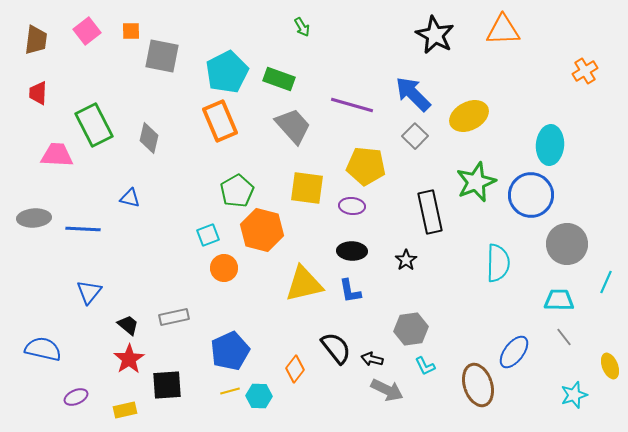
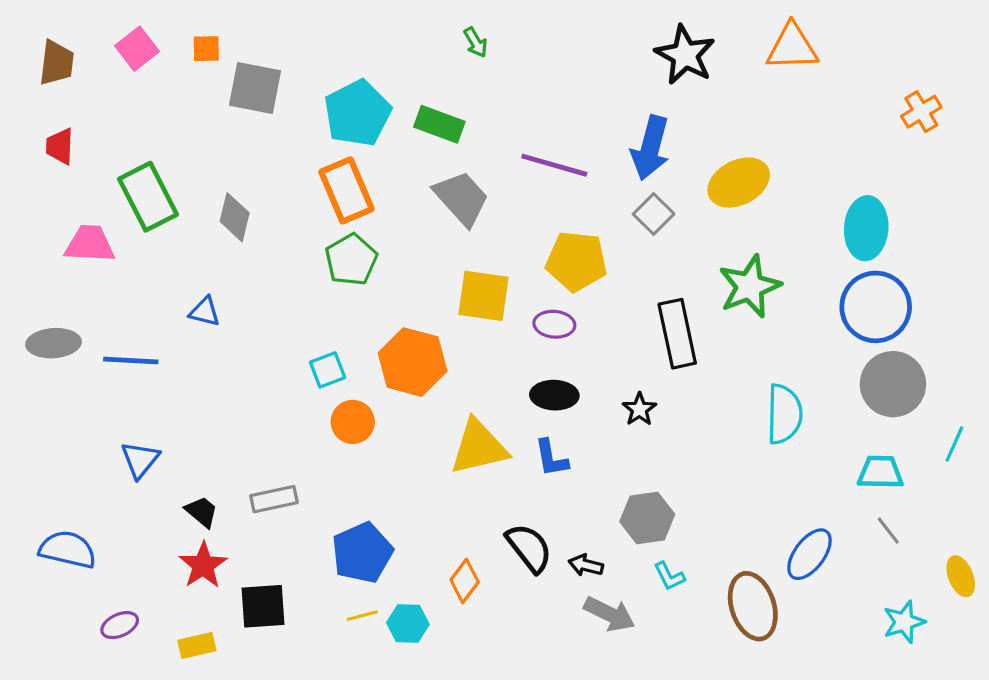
blue arrow: (413, 94) -> (650, 148), turned -120
green pentagon: (237, 191) -> (351, 260), moved
blue circle: (531, 195) -> (876, 307), moved

